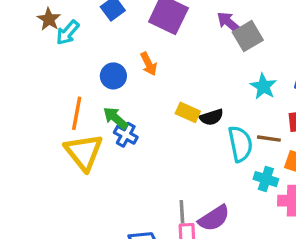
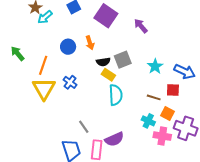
gray square: (248, 36) -> (123, 60), moved
black semicircle: (211, 117) -> (103, 62), moved
green arrow: (115, 118) -> (18, 54), moved
cyan semicircle: (240, 144) -> (116, 95), moved
gray line: (182, 212) -> (84, 127), moved, turned -40

